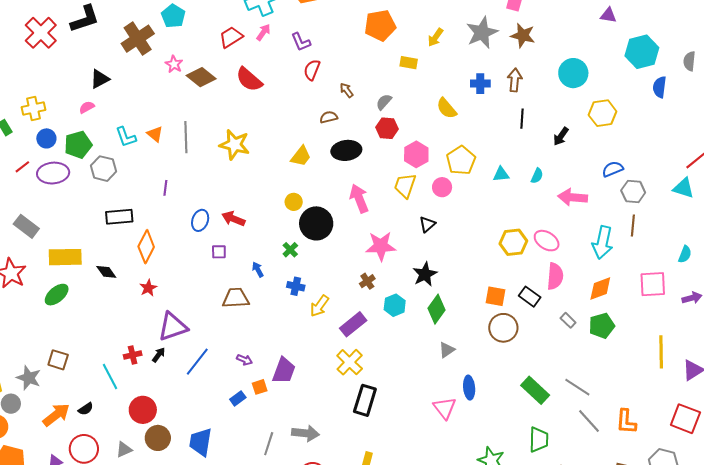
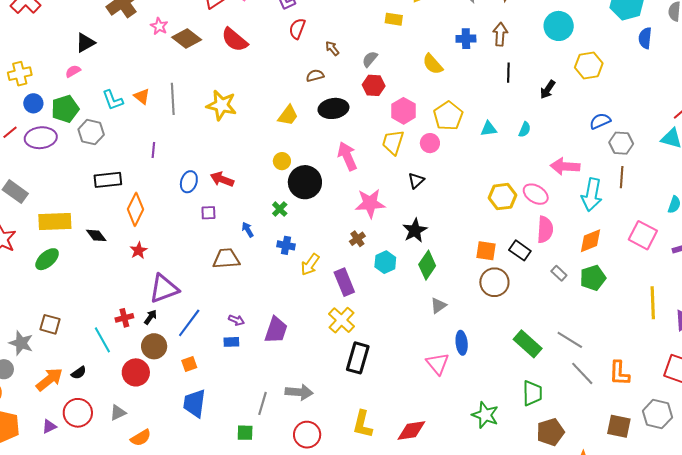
pink arrow: (573, 197) -> (565, 166), moved
pink square: (653, 284) -> (643, 235), turned 32
purple rectangle: (353, 324) -> (344, 282), turned -72
orange square: (260, 387) -> (189, 364), moved
blue rectangle: (238, 398) -> (231, 342), moved, turned 35
brown circle: (158, 438) -> (154, 346), moved

